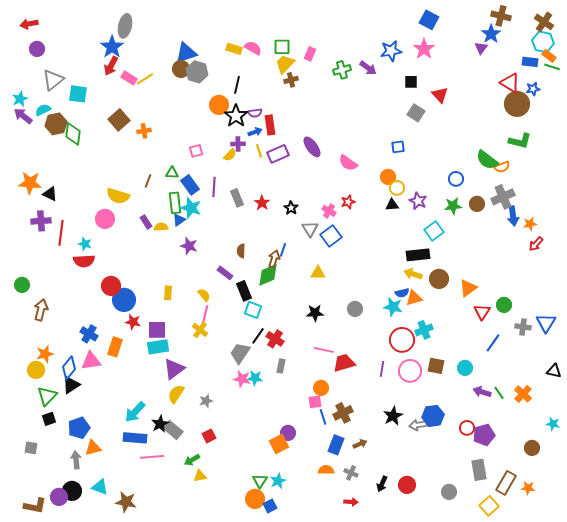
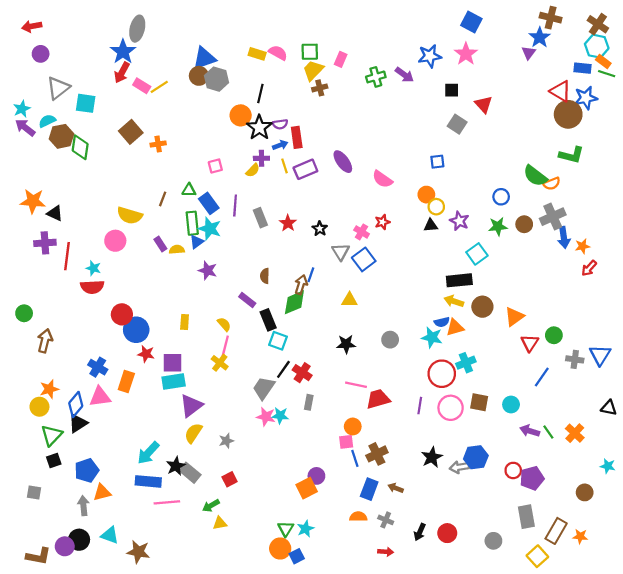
blue star: (533, 89) -> (586, 98), size x1.5
brown arrow: (360, 444) -> (396, 488), turned -136

